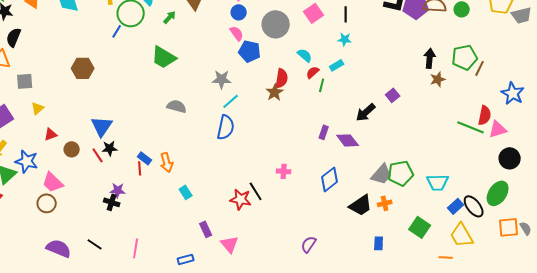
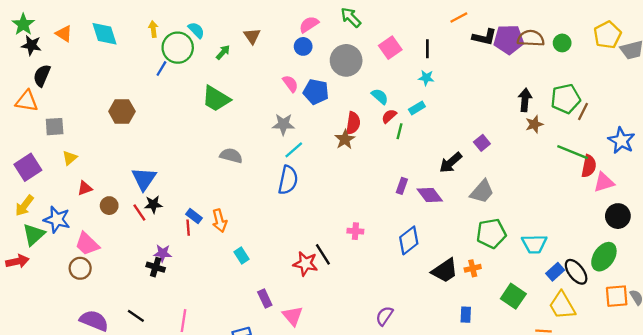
pink semicircle: (237, 33) -> (290, 84), moved
green line: (471, 127) -> (573, 152), moved
gray trapezoid: (382, 174) -> (482, 192), moved

